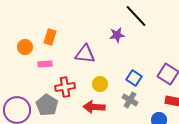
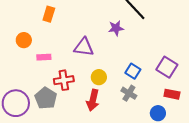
orange rectangle: (50, 37) -> (49, 14), moved
red arrow: (94, 107) -> (93, 100), turned -80

